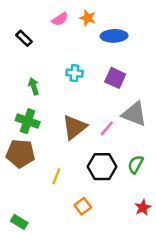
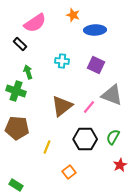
pink semicircle: (60, 19) -> (35, 23), moved, size x1.6
black rectangle: (24, 38) -> (20, 44), moved
green cross: (28, 121) -> (16, 91), moved
red star: (143, 208) -> (120, 165), moved

